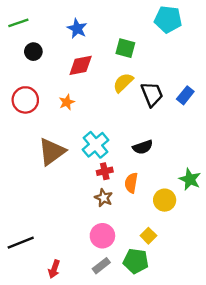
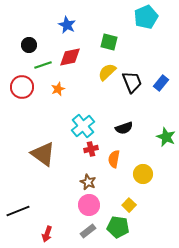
cyan pentagon: (168, 19) -> (146, 17), turned -30
green line: (18, 23) -> (43, 65), moved
brown triangle: (52, 152) -> (43, 154), moved, turned -48
green star: (190, 179) -> (166, 137), moved
brown star: (104, 198) -> (88, 182), moved

